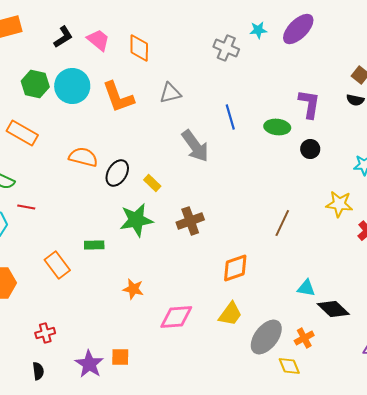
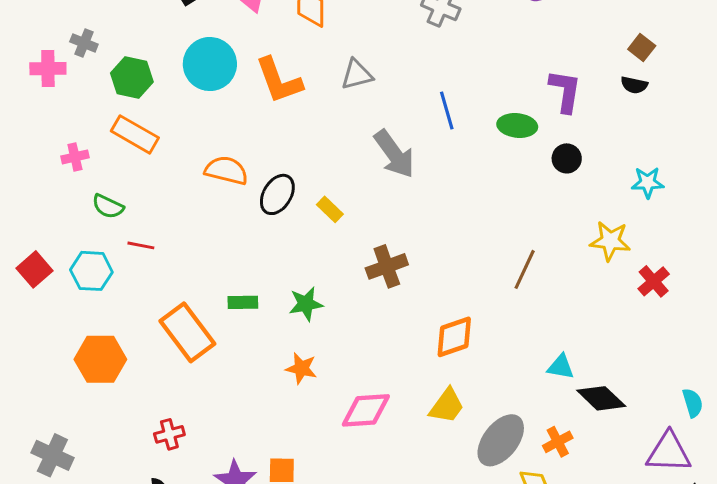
green hexagon: (35, 84) -> (132, 78), moved
green star: (136, 220) -> (306, 304), moved, size x0.7
orange rectangle: (57, 265) -> (187, 332), size x1.4

